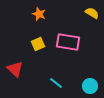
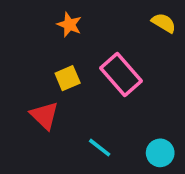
pink rectangle: (68, 42) -> (121, 75), turned 40
red triangle: (15, 69) -> (44, 115), moved

